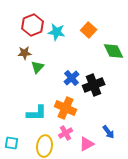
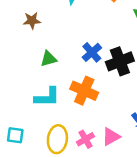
green triangle: (38, 67) -> (48, 59), moved, turned 32
pink cross: (66, 133) -> (85, 139), moved

